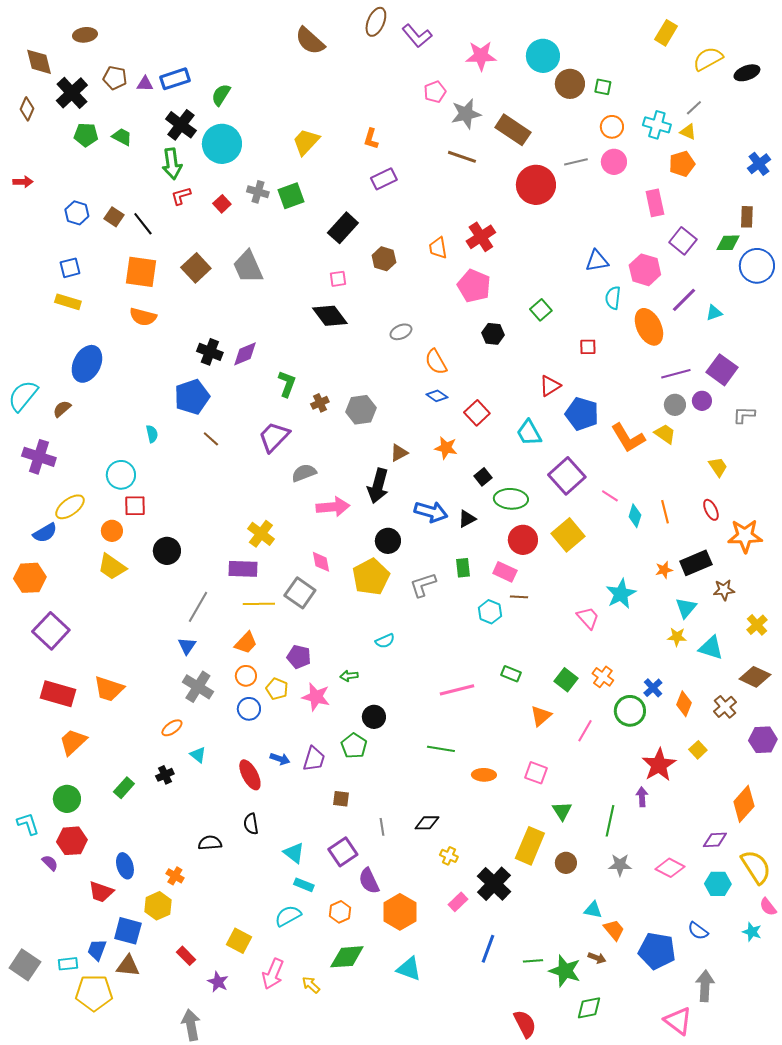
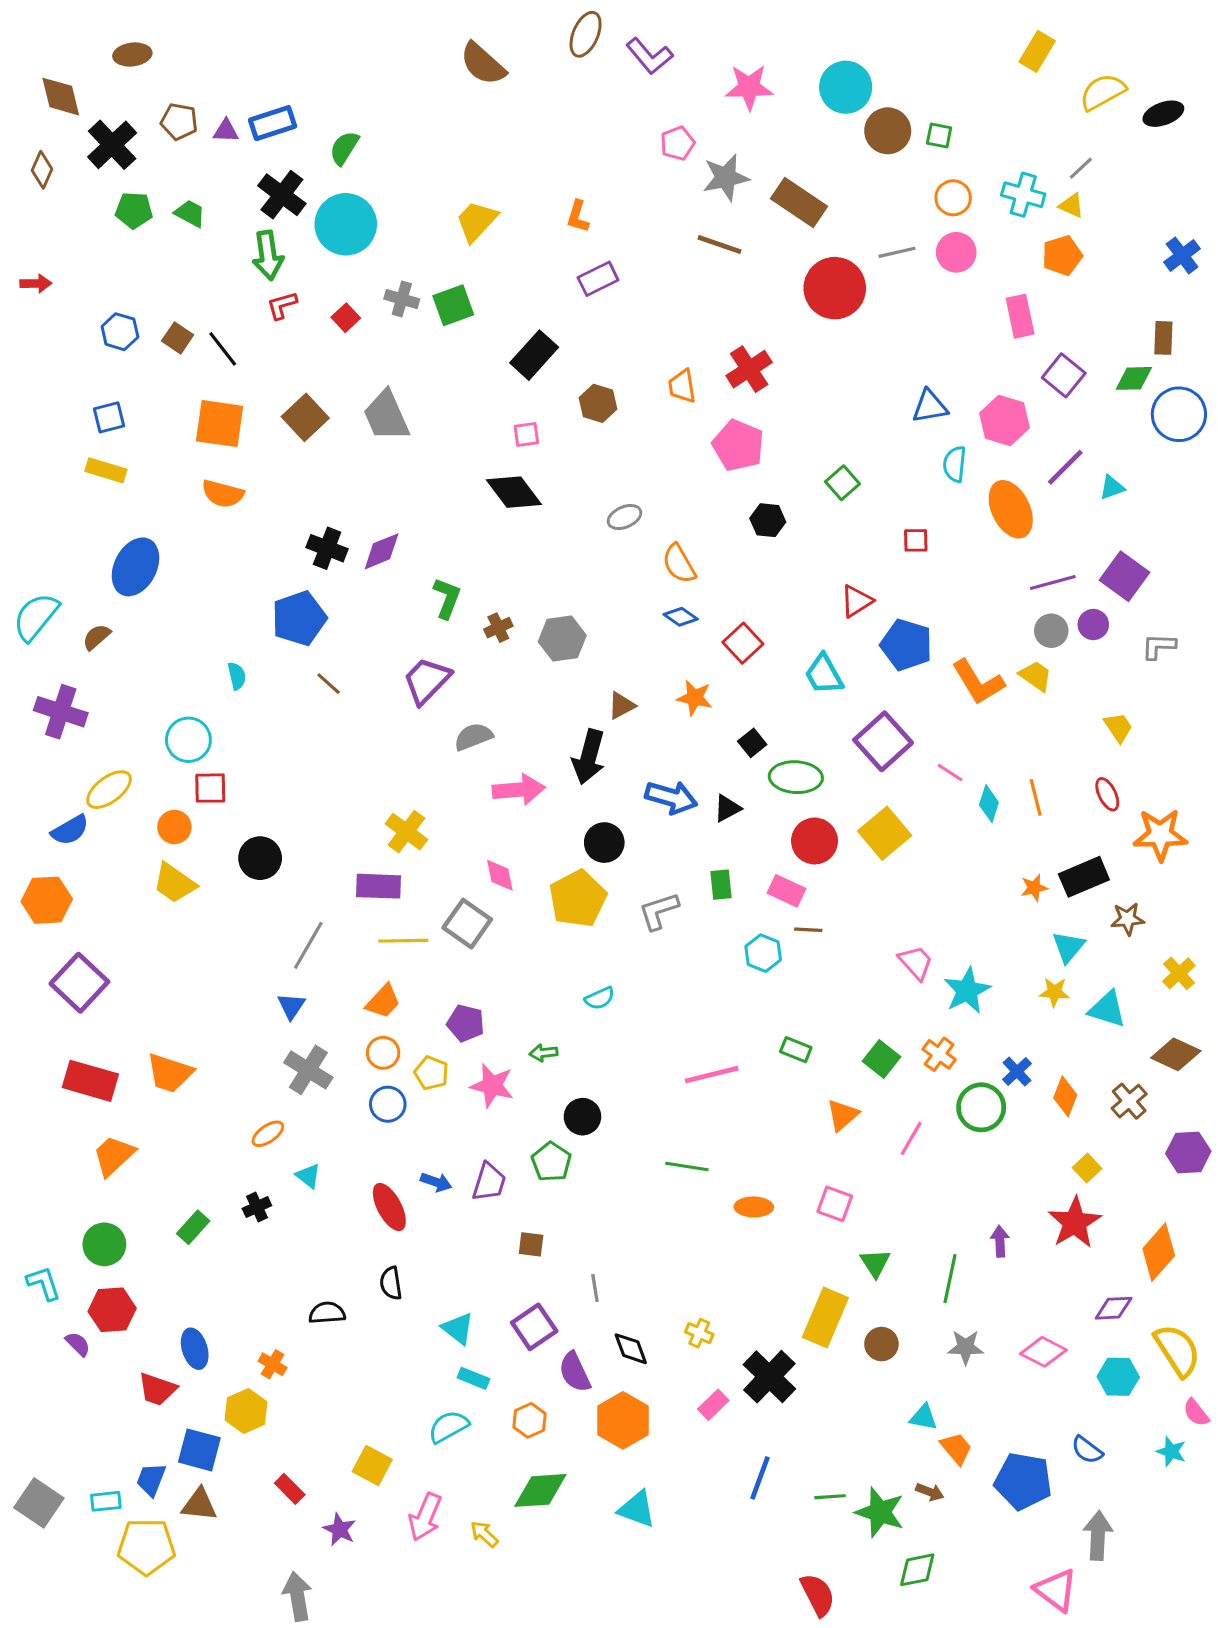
cyan star: (621, 594) -> (967, 991), moved
red star: (659, 765) -> (1075, 1223), moved
black diamond: (427, 823) -> (631, 1349), moved, turned 70

